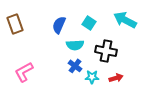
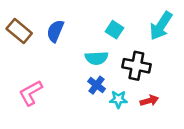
cyan arrow: (125, 20) -> (161, 26), turned -85
brown rectangle: (15, 24) -> (19, 31), turned -30
blue semicircle: (59, 25) -> (55, 31), moved

